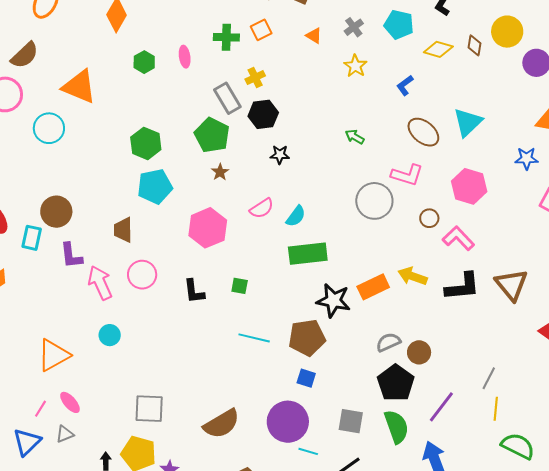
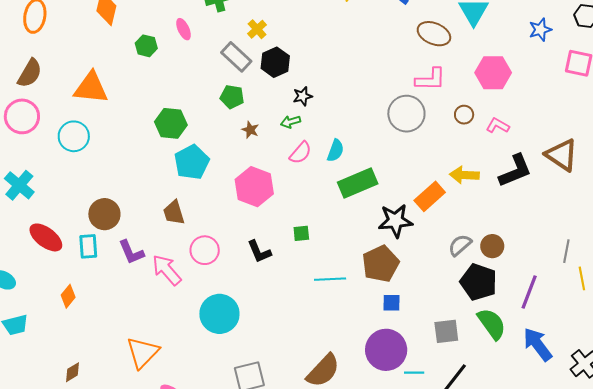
green pentagon: (212, 135) -> (232, 97), size x0.7
green arrow: (355, 137) -> (291, 122), moved, turned -30
pink L-shape: (458, 238) -> (498, 126), size x0.7
cyan circle: (110, 335) -> (219, 314), moved, size x1.8

